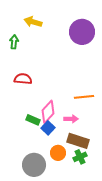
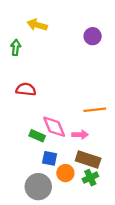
purple circle: (82, 32) -> (93, 36), size x0.6
pink diamond: (48, 112) -> (54, 127), turned -65
blue square: (48, 128) -> (50, 158), moved, turned -32

